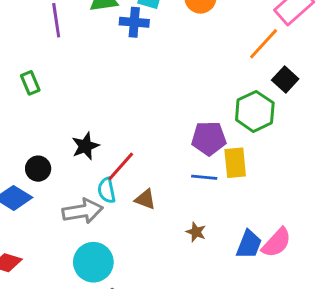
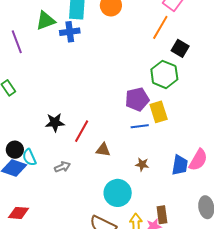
black star: (85, 146) -> (55, 123), turned 30
black circle: (38, 169) -> (15, 150), moved
cyan semicircle: (107, 190) -> (29, 157), moved
gray arrow: (83, 211) -> (62, 167), size x0.6
cyan circle: (93, 262) -> (118, 193), moved

